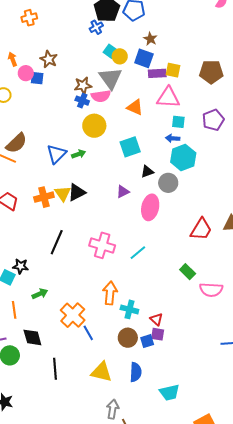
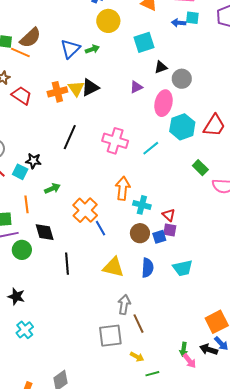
blue arrow: (173, 138) -> (179, 23), moved
cyan hexagon: (183, 158) -> (182, 127), moved
cyan trapezoid: (169, 392) -> (183, 268), moved

